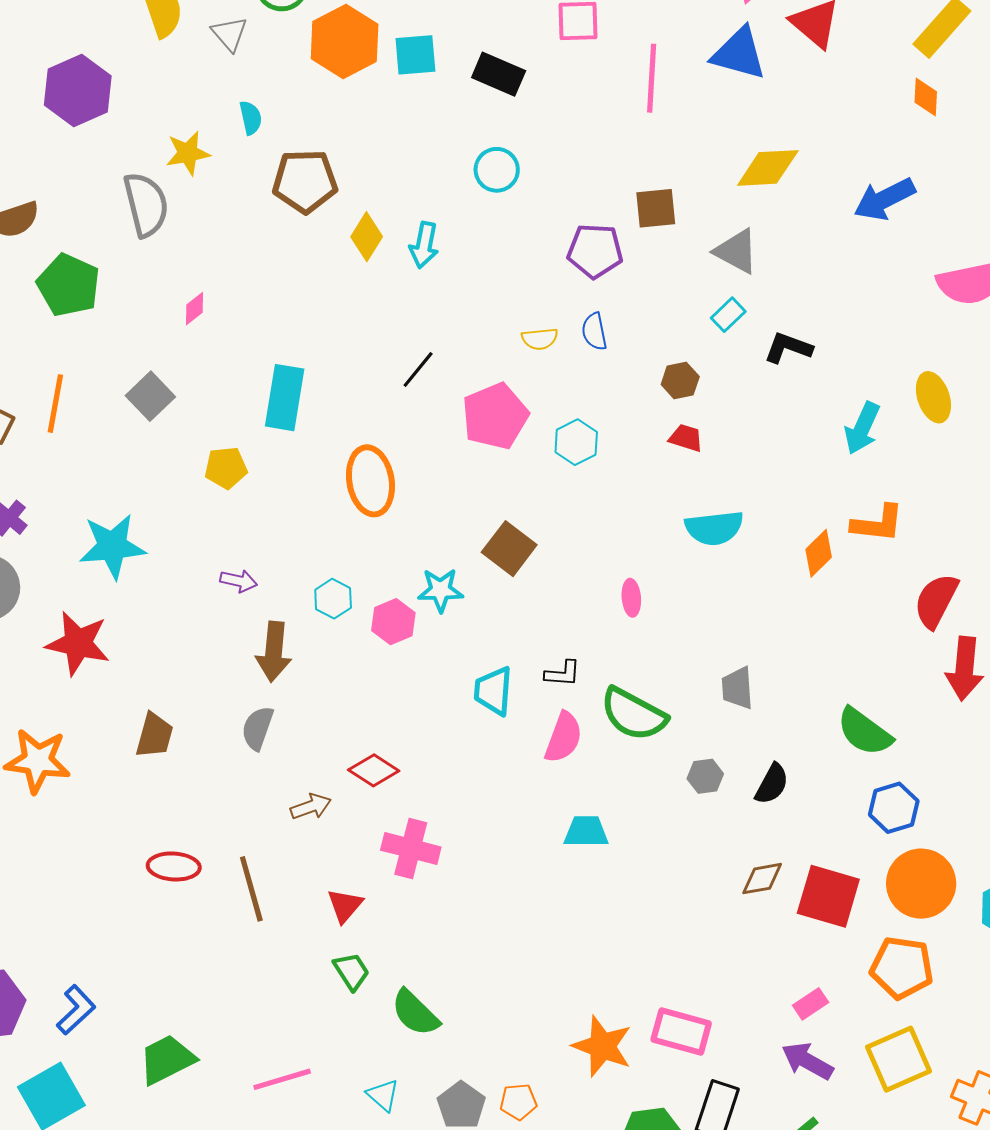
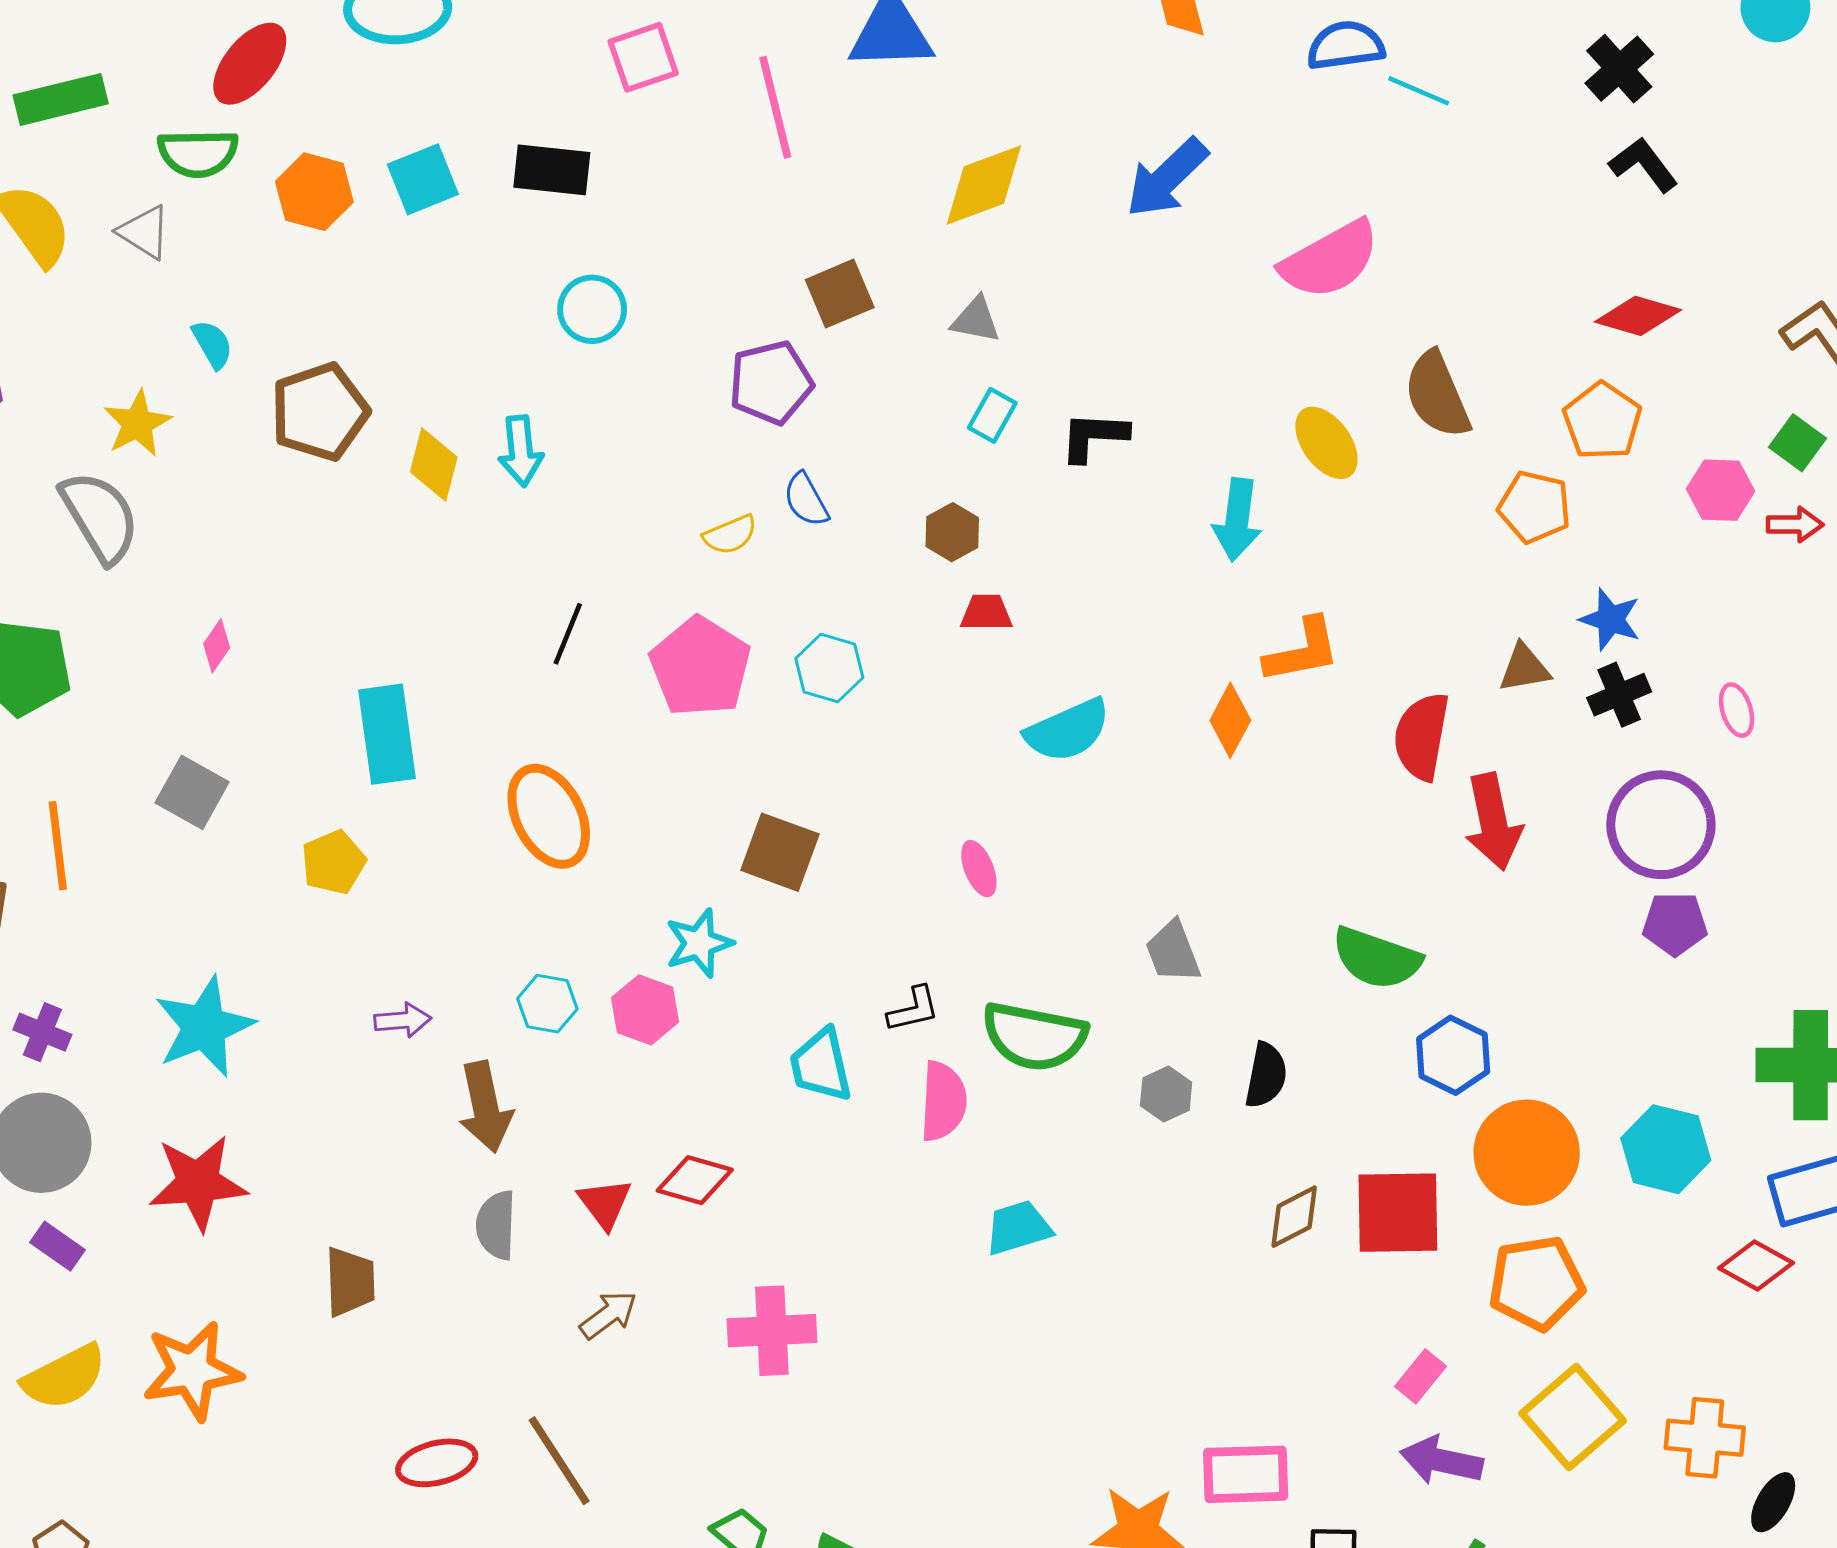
orange hexagon: (345, 42) -> (314, 192), size x0.7
gray triangle: (736, 251) -> (976, 320), size x0.7
red diamond: (374, 770) -> (695, 1180), moved
red triangle: (345, 906) -> (605, 1203), moved

